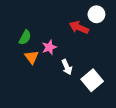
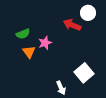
green semicircle: (25, 37) -> (23, 34), turned 40
white arrow: (67, 67) -> (61, 88), moved

